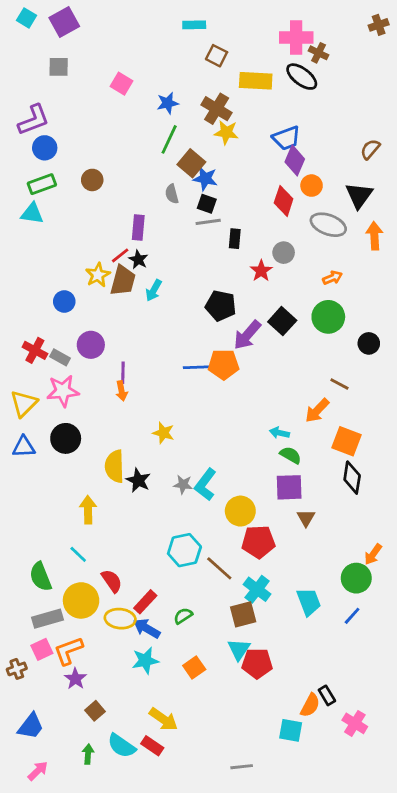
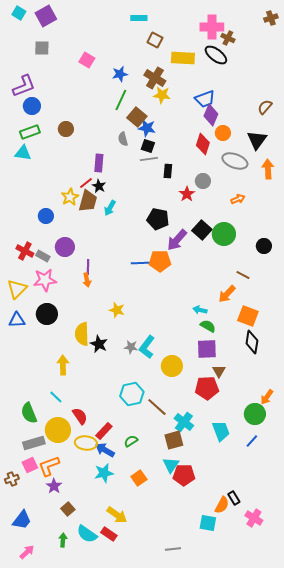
green circle: (328, 317) -> (224, 234), moved
red pentagon: (258, 542) -> (207, 388), moved

